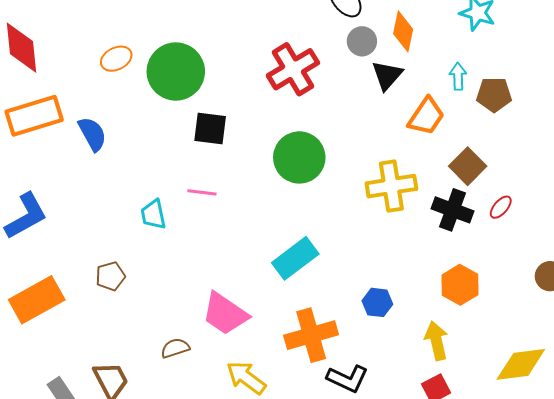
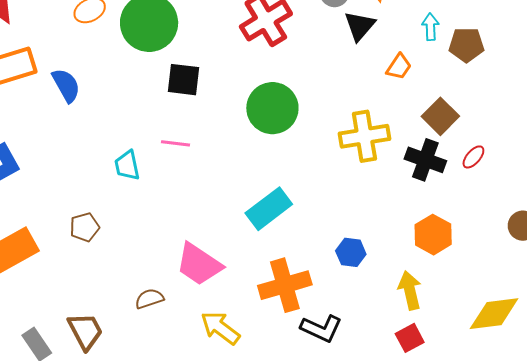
orange trapezoid: (426, 116) -> (399, 67), size x0.7

